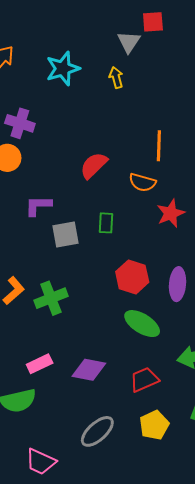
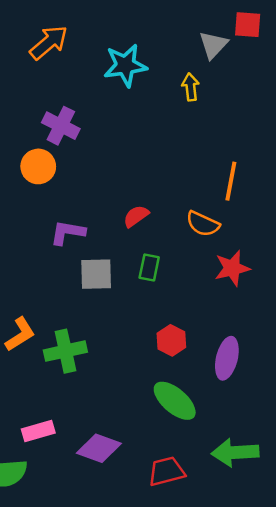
red semicircle: (94, 165) -> (136, 216), moved, size x0.7
red hexagon: (132, 277) -> (171, 340), size x0.7

